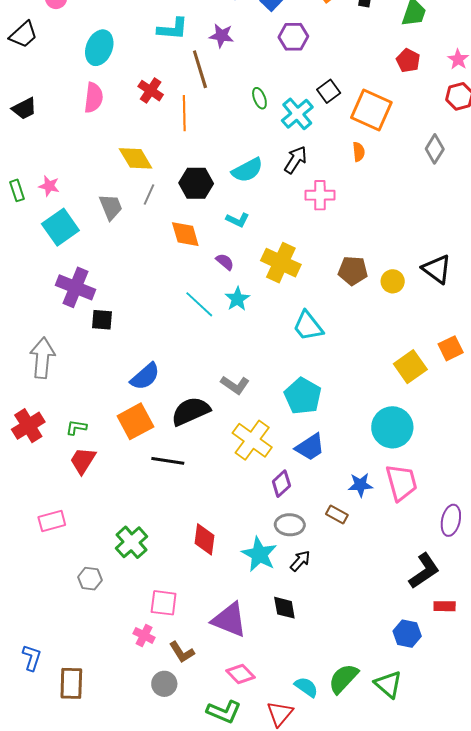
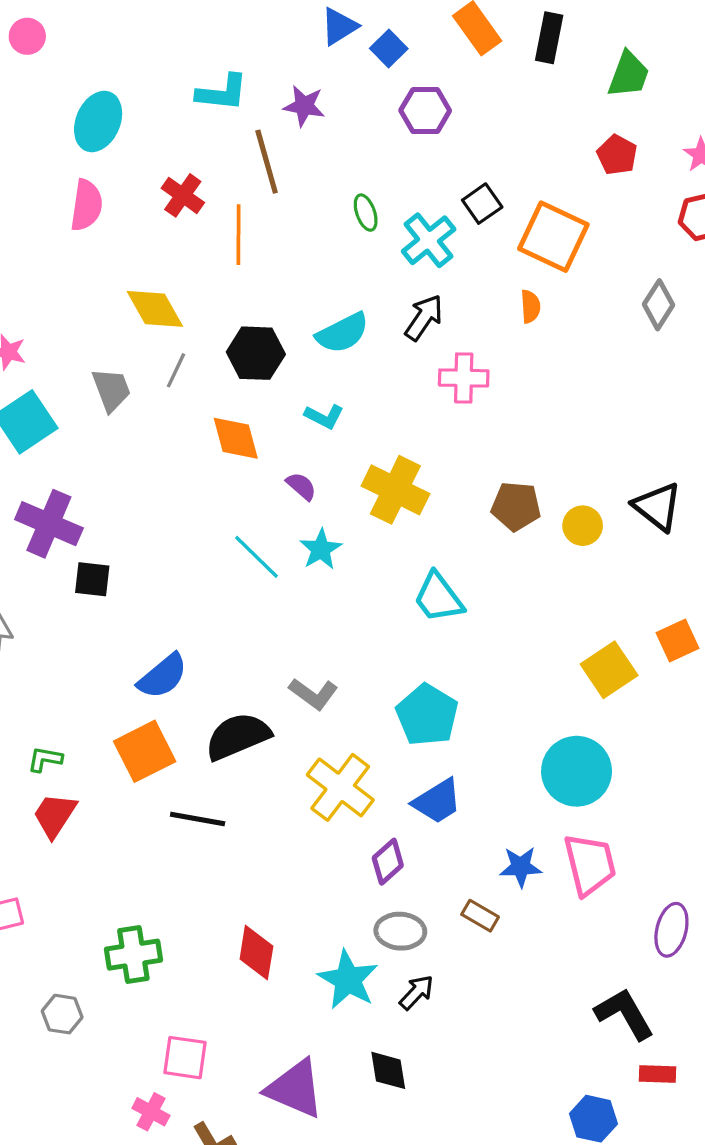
green cross: (132, 542) -> (133, 955), turned 32
black L-shape: (424, 571) -> (624, 1014), turned -87

